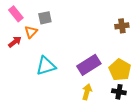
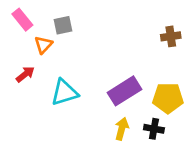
red arrow: (15, 42) -> (25, 74), moved
yellow pentagon: (120, 70) -> (168, 98), turned -30
black cross: (119, 92) -> (154, 129), moved

